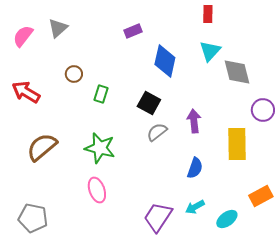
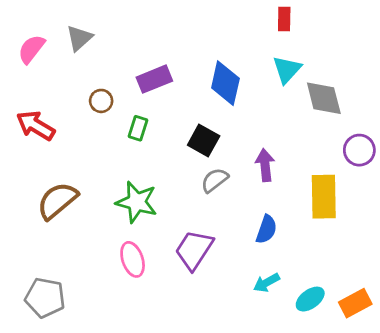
purple rectangle: (133, 31) -> (154, 79), moved, size x1.4
orange rectangle: (261, 196) -> (355, 303), moved
purple trapezoid: (158, 217) -> (194, 250), moved

